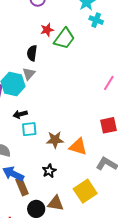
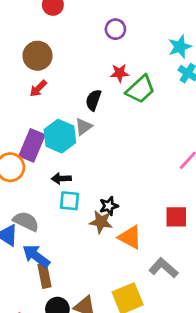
black star: (49, 171) -> (109, 206), moved

